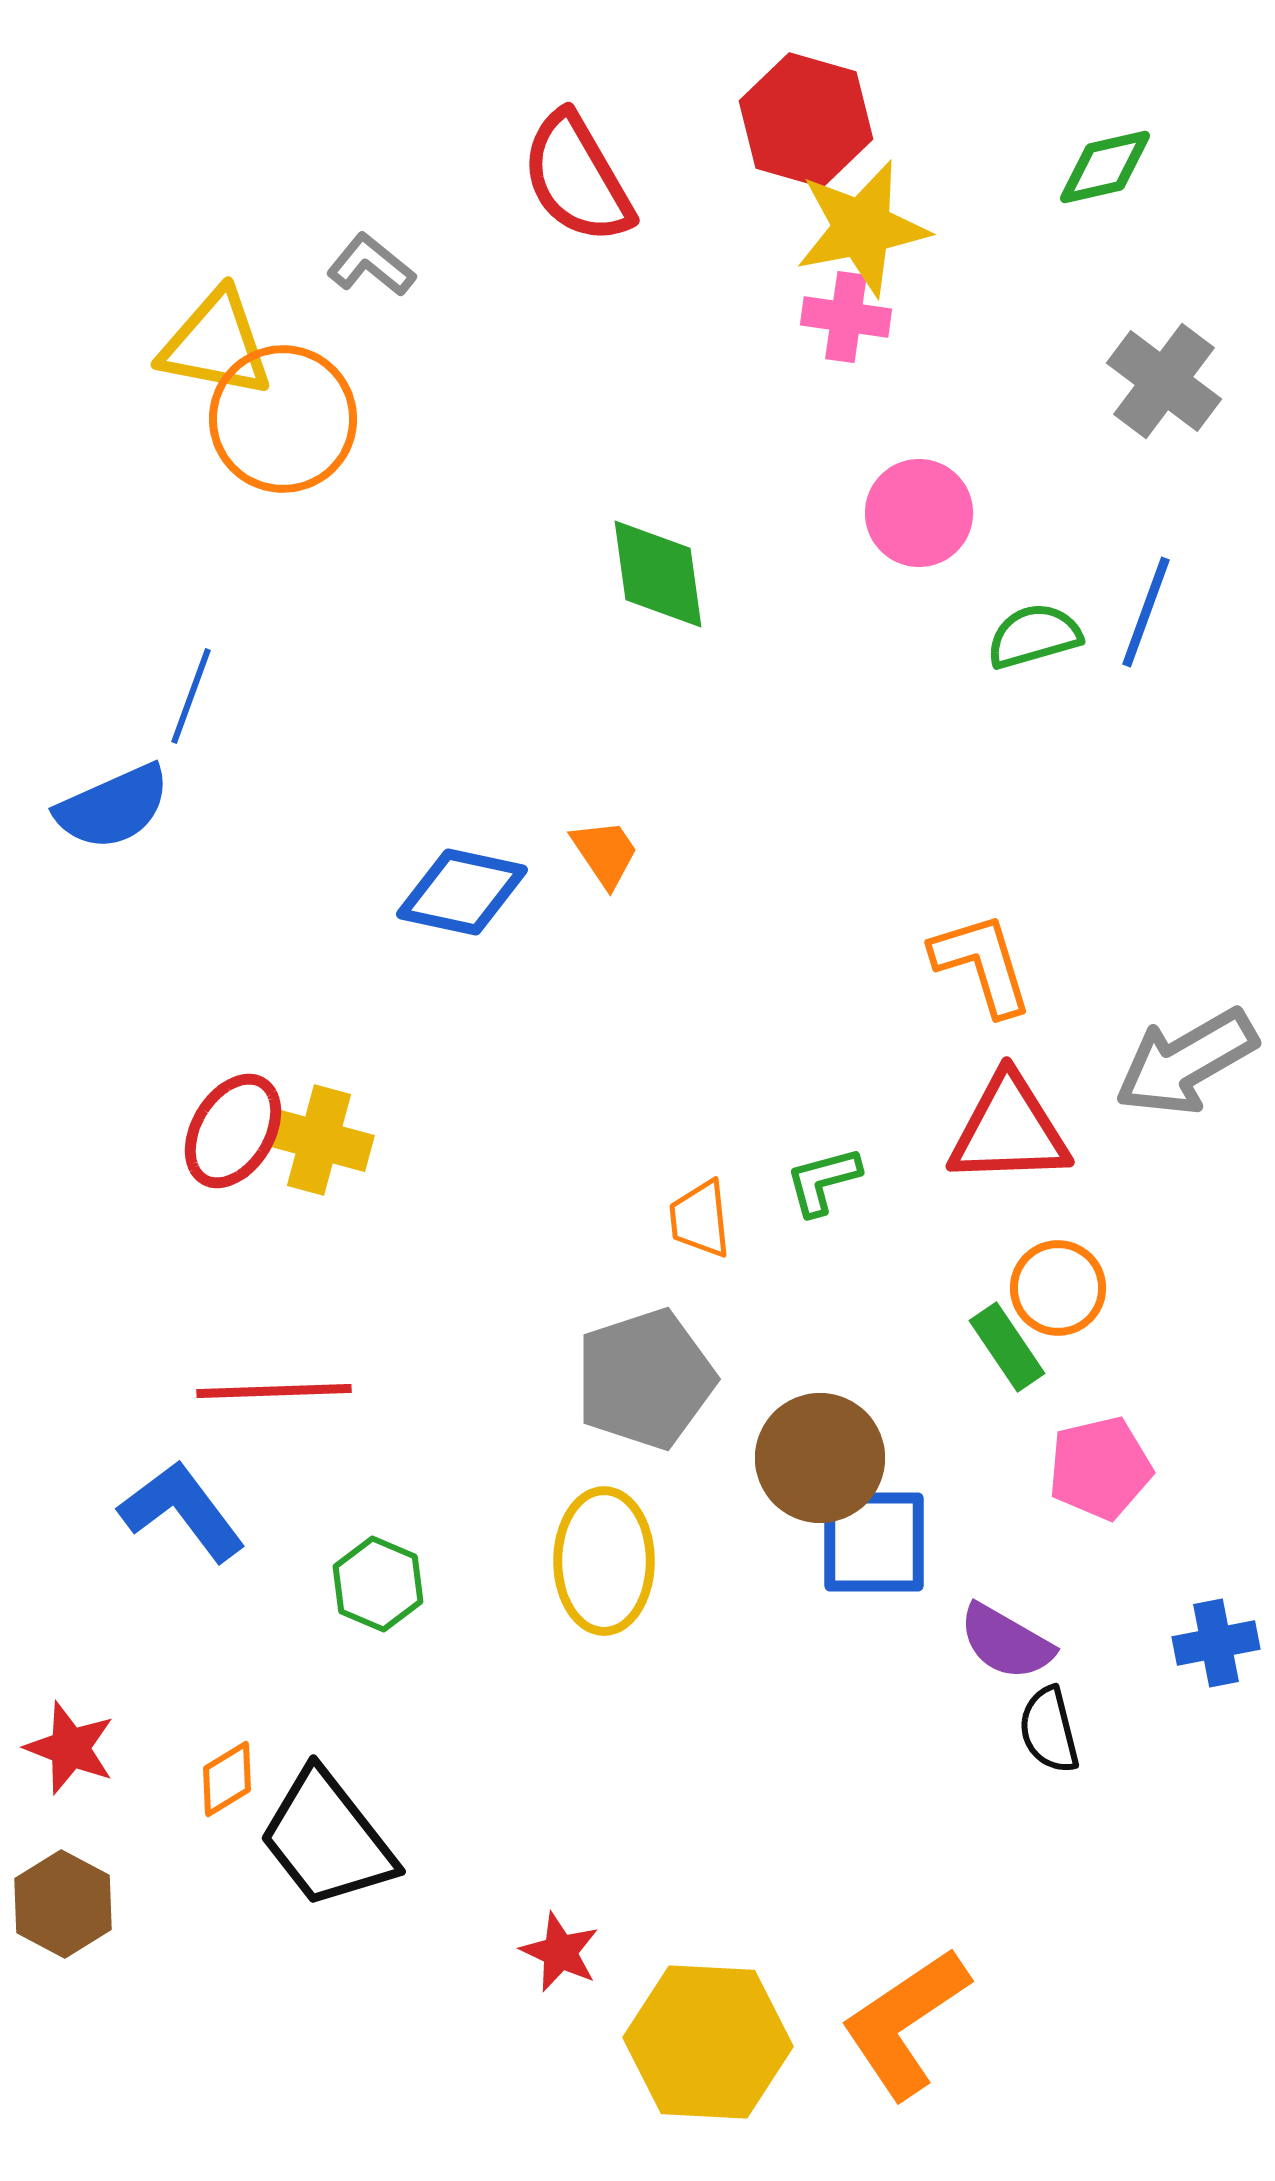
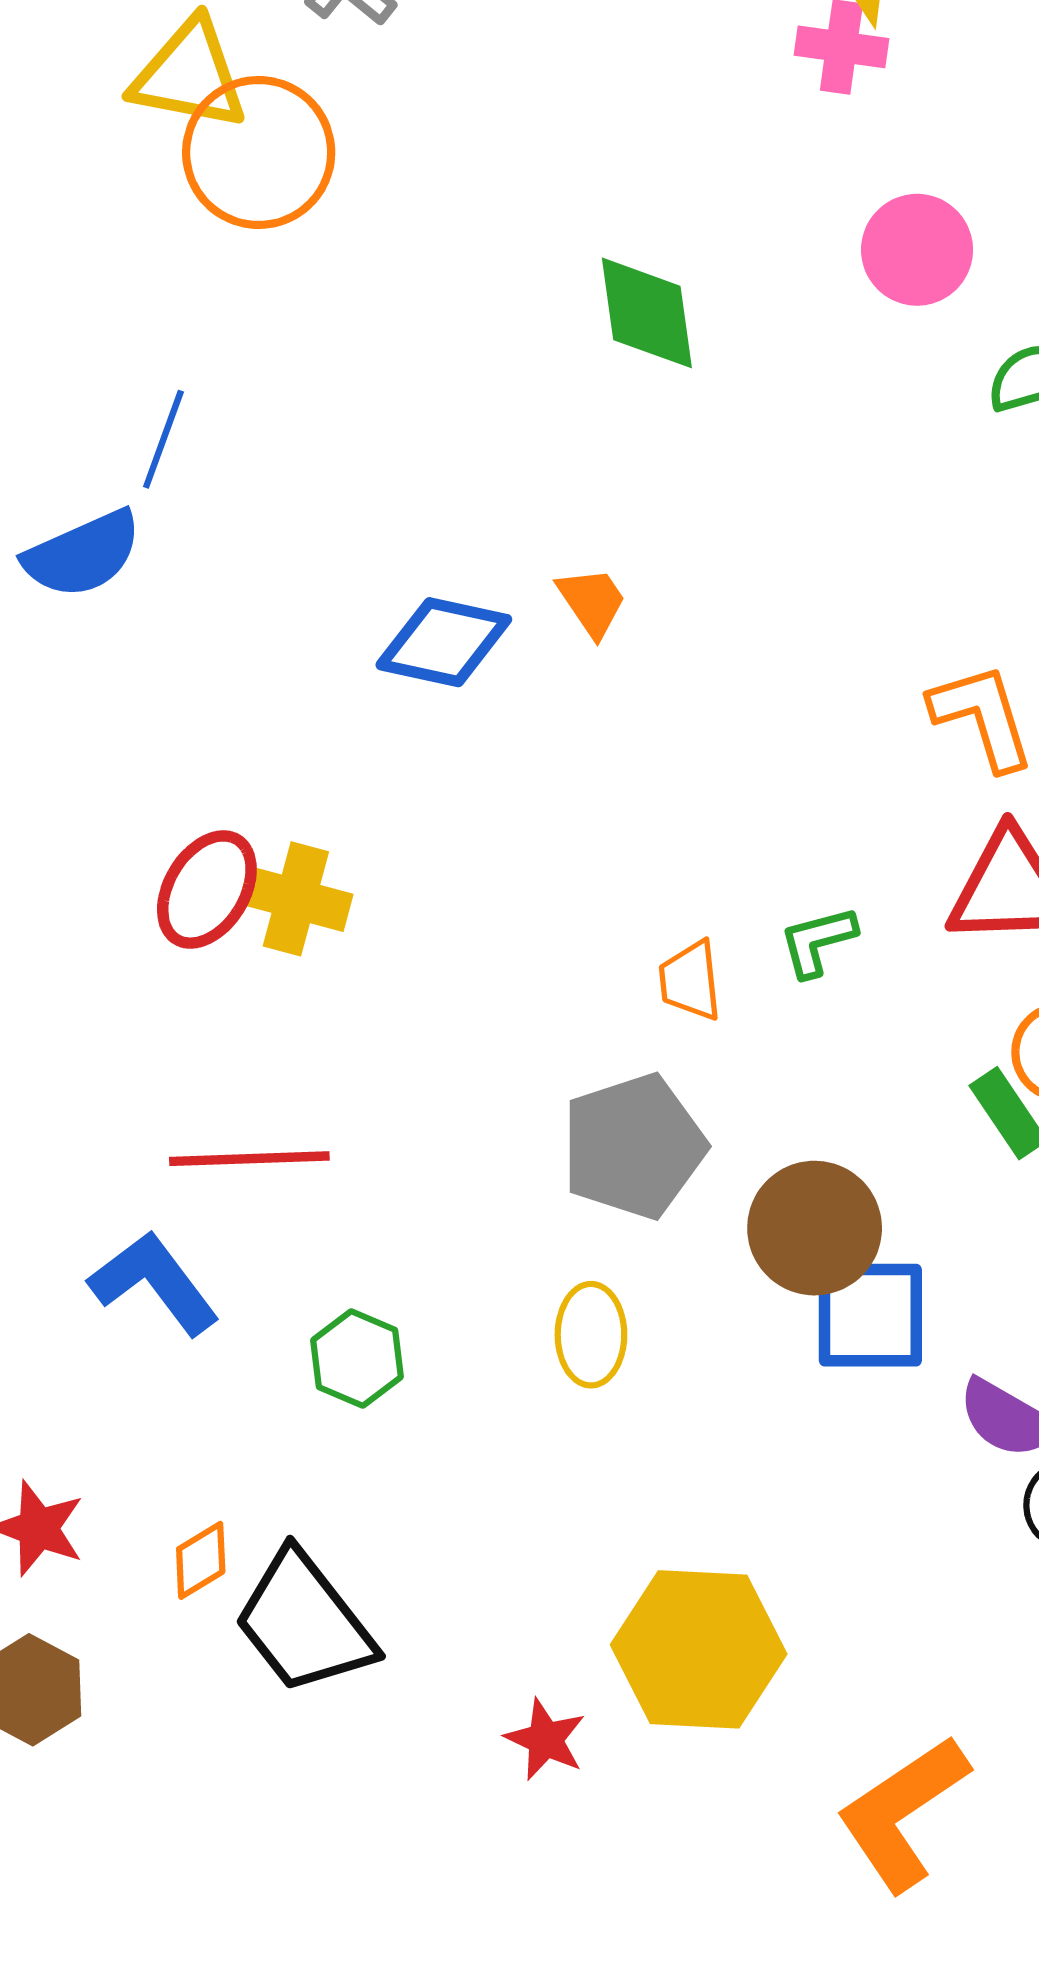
yellow ellipse: (604, 1561) -> (591, 1335), size x0.7
yellow hexagon: (708, 2042) -> (699, 1649), moved

